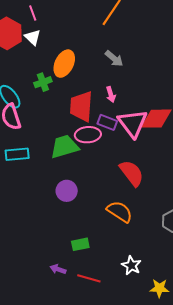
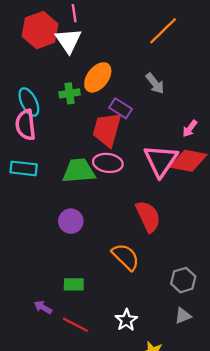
white triangle: (33, 37) -> (68, 40), size x1.4
pink arrow: (111, 95) -> (190, 129), moved, turned 42
purple rectangle: (107, 122) -> (121, 108), moved

